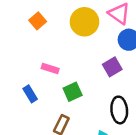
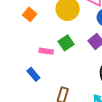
green square: (73, 92) -> (66, 43), moved

